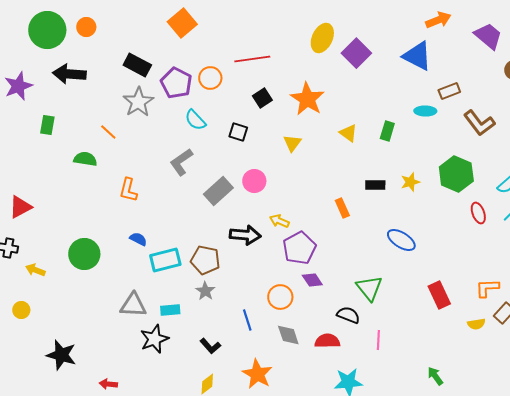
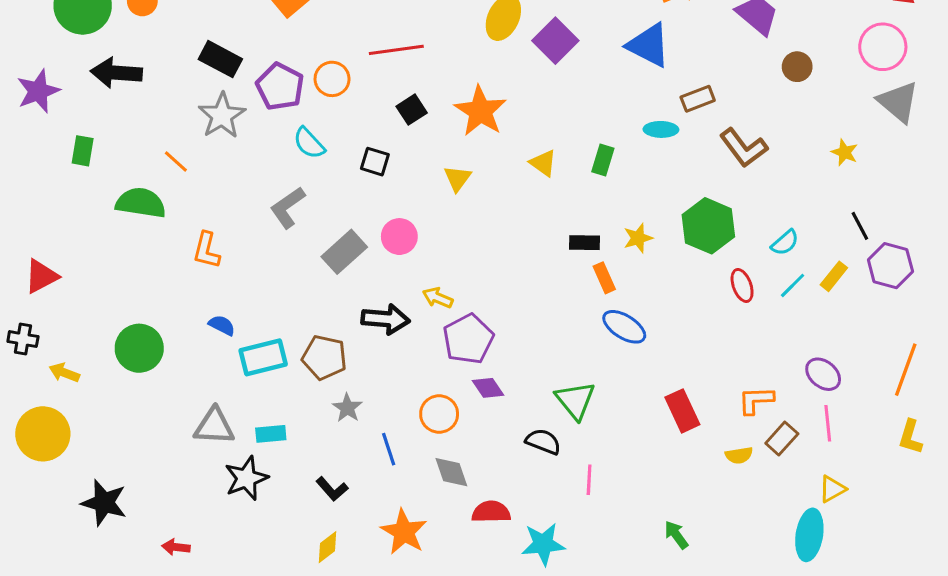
green semicircle: (85, 159) -> (141, 203), size x1.4
orange rectangle: (342, 208) -> (604, 278), moved
gray star: (205, 291) -> (347, 408), moved
yellow circle: (21, 310) -> (43, 434), size x2.0
red semicircle: (327, 341) -> (491, 512), moved

